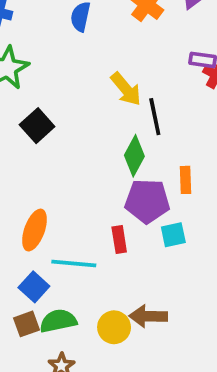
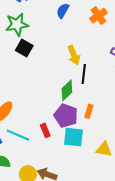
black square: (37, 126) -> (24, 48), moved, turned -36
cyan square: (173, 235) -> (73, 137), size x1.5
red rectangle: (119, 239) -> (45, 130), turned -32

